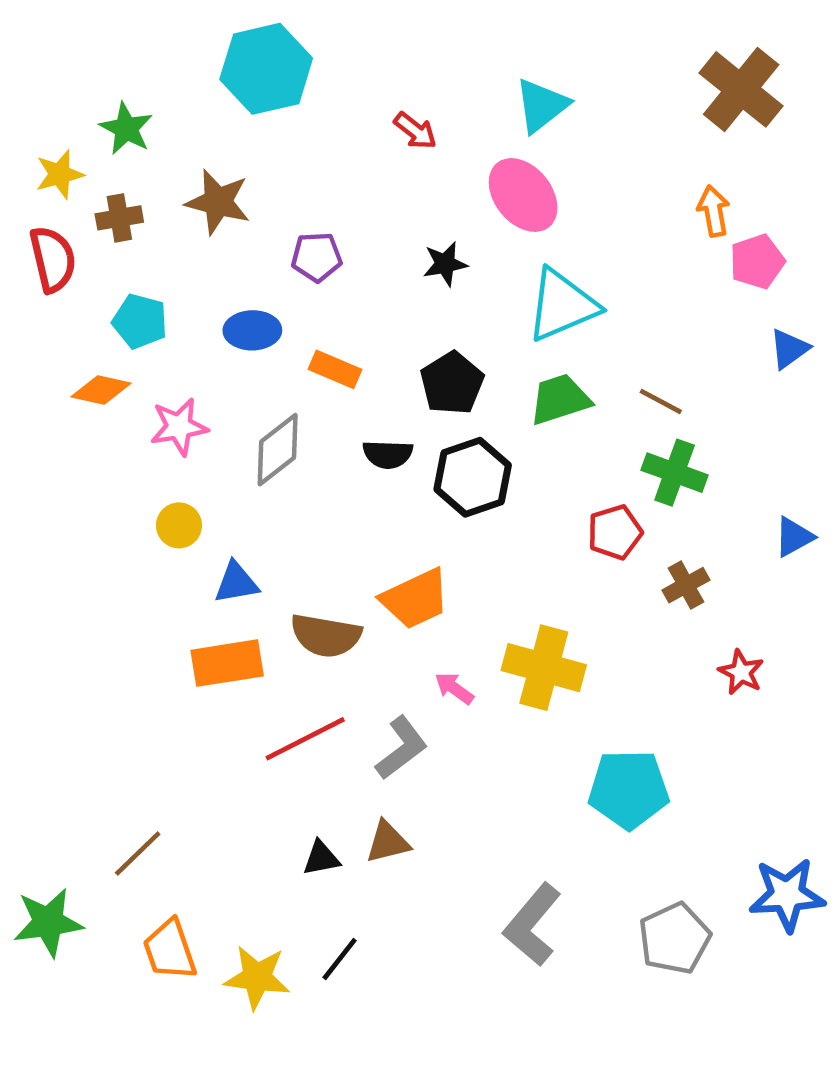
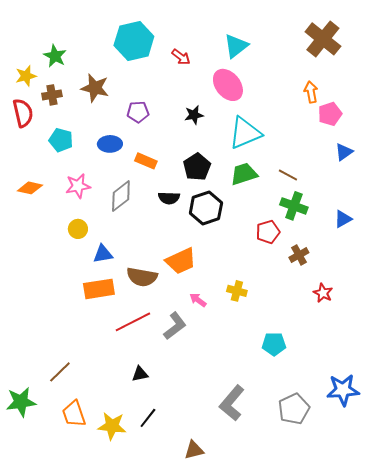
cyan hexagon: (266, 69) -> (134, 41), moved
orange diamond: (101, 390) -> (30, 188), moved
blue triangle: (794, 537) -> (343, 219), moved
yellow cross: (544, 668) -> (237, 291), size x0.6
cyan pentagon: (629, 789) -> (274, 344), size x0.7
brown triangle: (388, 842) -> (194, 450), moved

